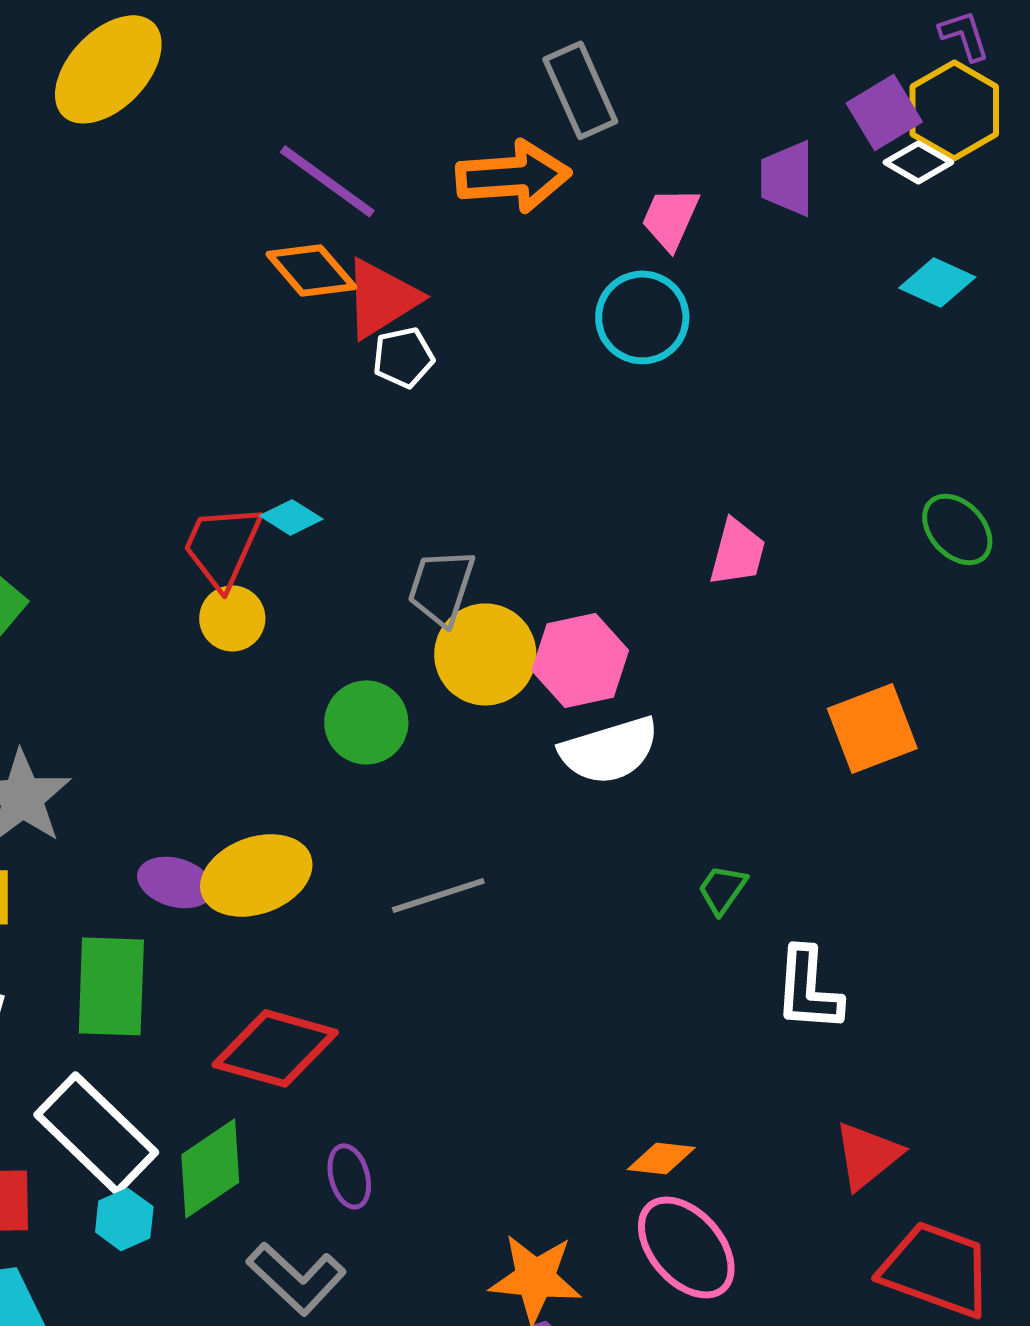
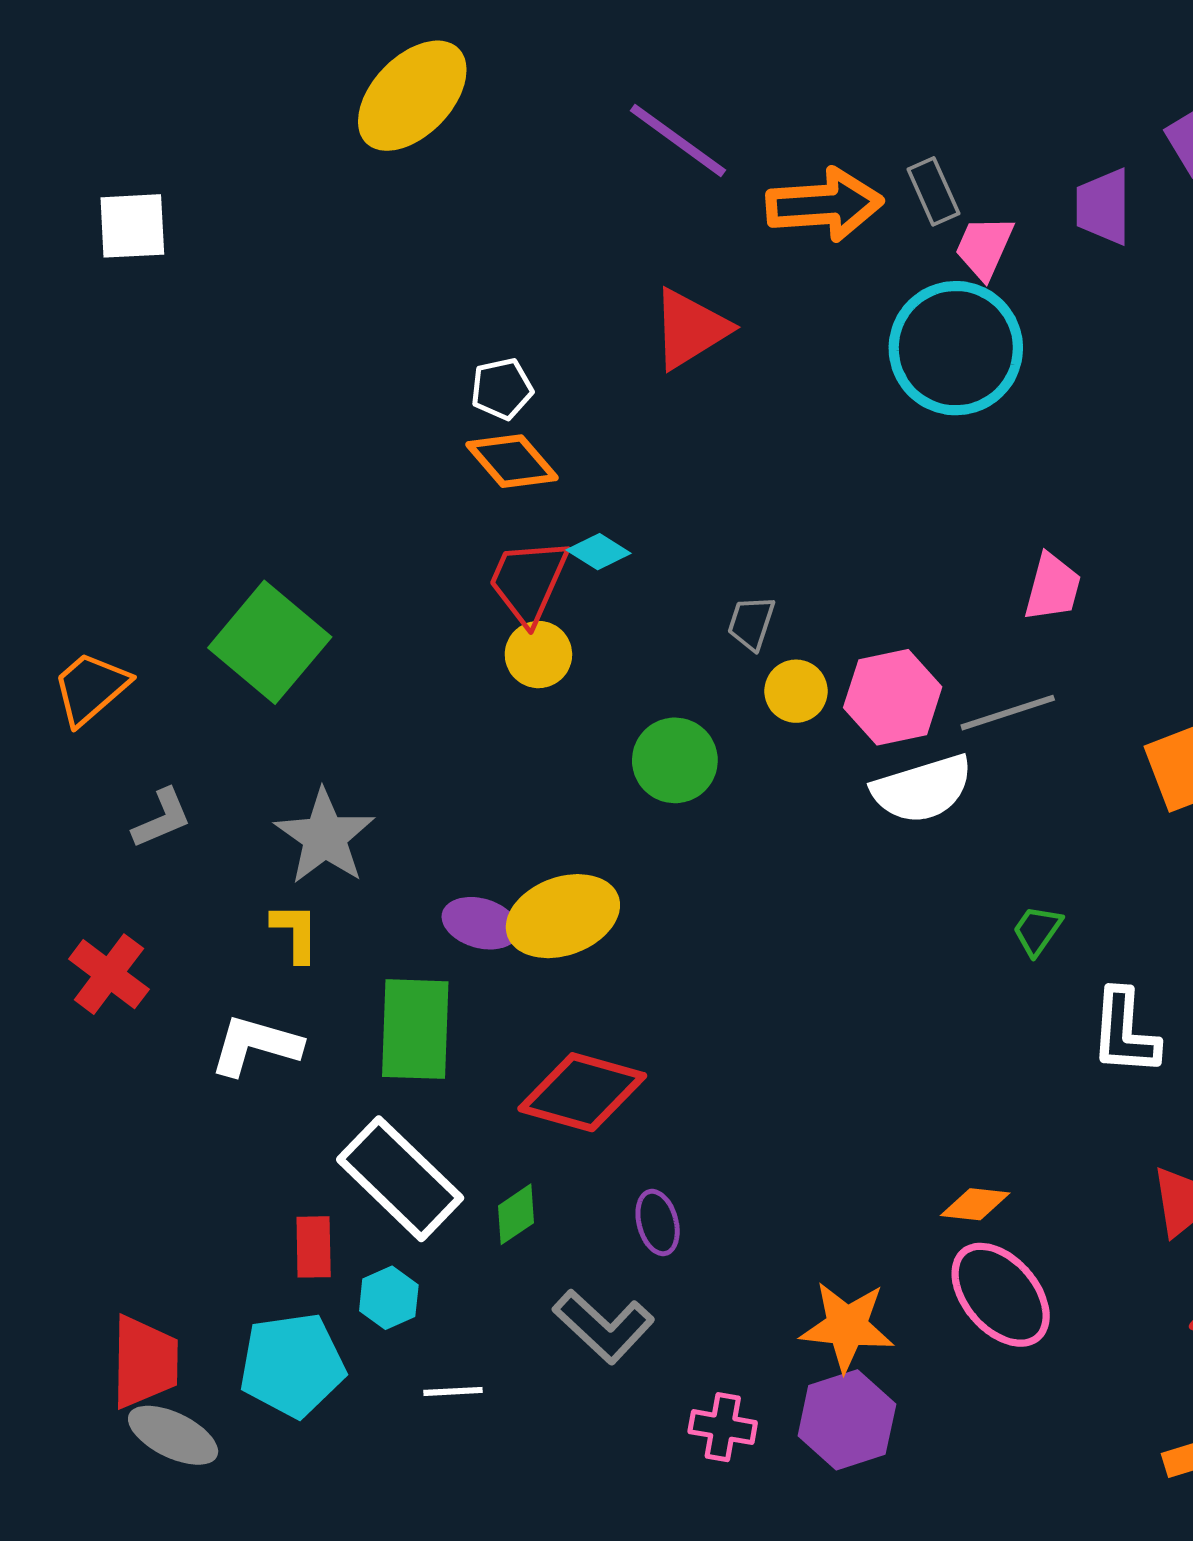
gray rectangle: (580, 90) -> (933, 191), moved, size x0.7
purple line: (327, 181) -> (678, 140), moved
orange diamond: (311, 270) -> (512, 461), moved
cyan circle: (642, 317) -> (956, 348), size x1.4
white pentagon: (403, 357) -> (502, 389), moved
gray trapezoid: (441, 587) -> (751, 623), size x0.7
yellow circle: (485, 654) -> (796, 691), size x0.6
gray line: (438, 895) -> (1008, 713), moved
green diamond: (210, 1168) -> (516, 1214), size x0.6
cyan hexagon: (124, 1219) -> (389, 1298), moved

